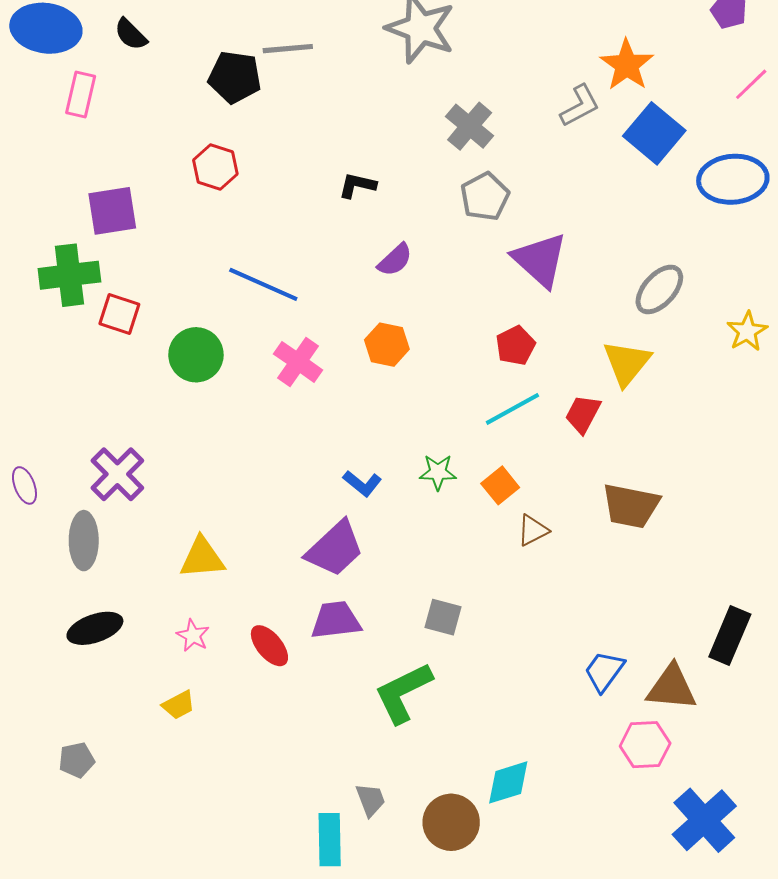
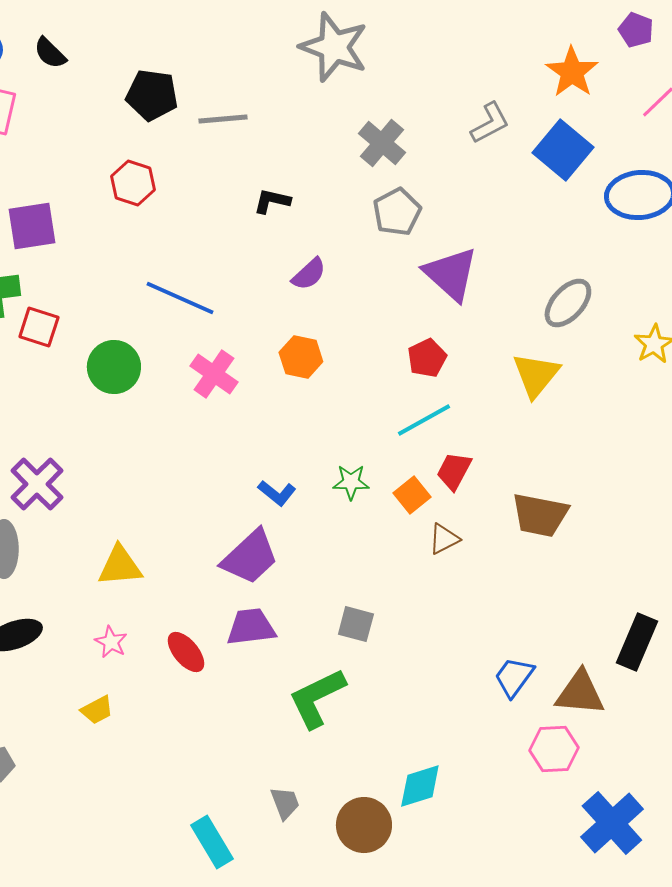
gray line: (288, 49) -> (223, 119), moved
orange star: (627, 65) -> (572, 72), moved
red trapezoid: (583, 414) -> (454, 471), moved
cyan rectangle: (330, 840) -> (212, 842), moved, turned -30

